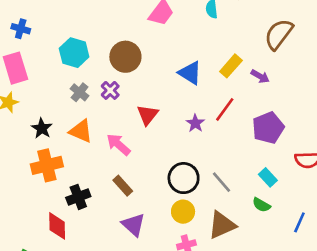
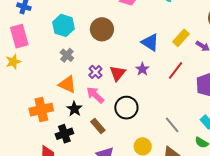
purple cross: (110, 90) -> (95, 72), moved
purple star: (195, 123) -> (142, 69), moved
black star: (42, 128) -> (74, 109), moved
black circle: (184, 178) -> (126, 108), moved

